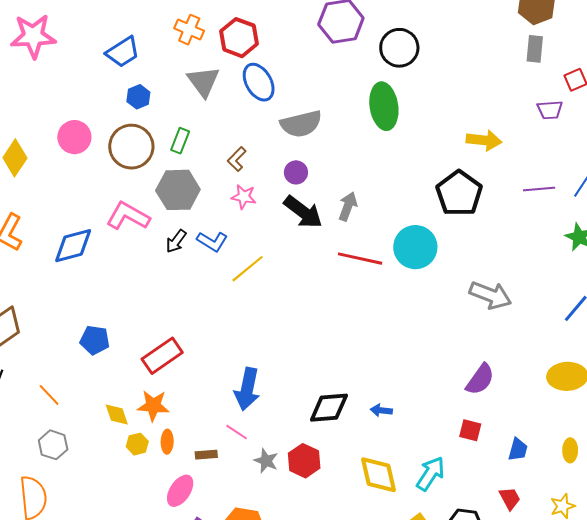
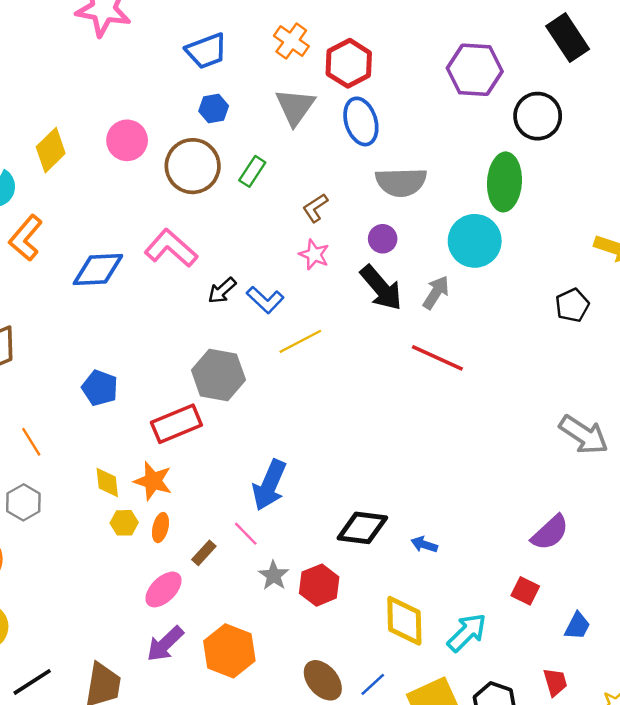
gray hexagon: (178, 190) -> (218, 375), moved
black pentagon: (459, 193) -> (572, 305), size x0.6
cyan circle: (415, 247) -> (475, 241), moved
brown rectangle: (206, 455) -> (204, 553), turned -55

